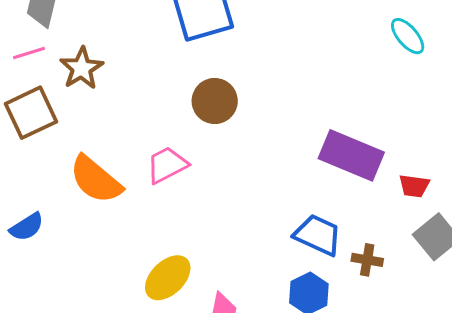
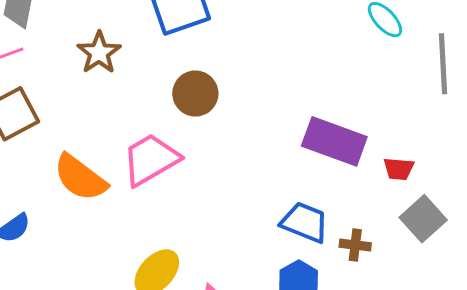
brown star: (82, 68) -> (99, 53), moved
pink trapezoid: (167, 165) -> (151, 160), size x1.4

